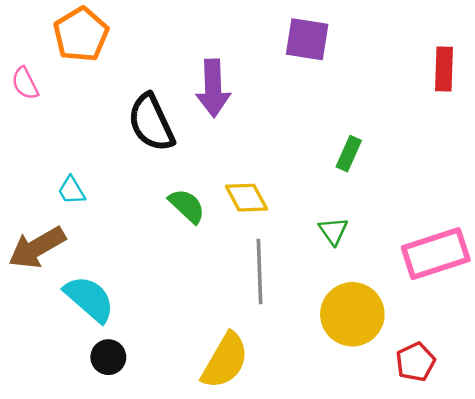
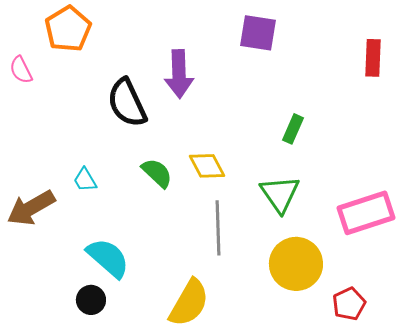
cyan trapezoid: (71, 190) -> (85, 180), moved
green triangle: (333, 231) -> (280, 194), size x1.6
cyan semicircle: (89, 299) -> (108, 258), moved

